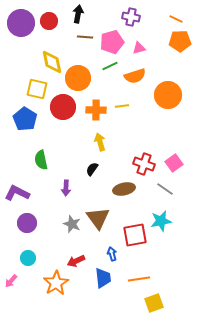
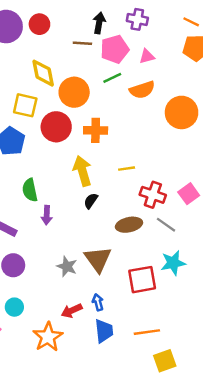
black arrow: (78, 14) -> (99, 23), moved
yellow line: (122, 106) -> (127, 169), moved
yellow arrow: (100, 142) -> (82, 171), moved, size x1.4
purple arrow: (66, 188) -> (47, 215), moved
gray line: (165, 189) -> (166, 225), moved
blue arrow: (112, 254) -> (98, 302), moved

